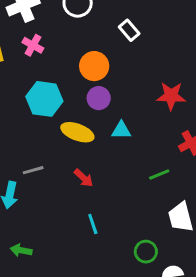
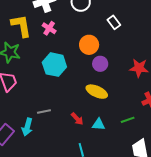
purple circle: (99, 98) -> (100, 64), moved
cyan triangle: (121, 130) -> (99, 124), moved
yellow ellipse: (77, 132) -> (97, 92), moved

